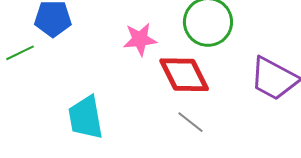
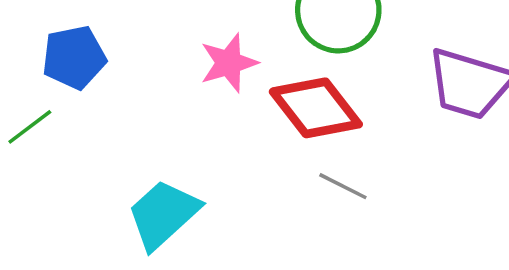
cyan trapezoid: (86, 117) -> (163, 214), turned 69

